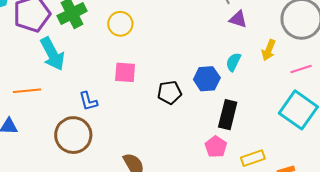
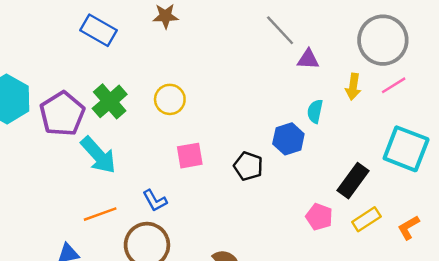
pink line: (301, 69) -> (394, 85), moved
orange line: (27, 91) -> (100, 214), moved
black pentagon: (169, 92) -> (248, 166), turned -30
black rectangle: (228, 115) -> (353, 181), moved, turned 36

